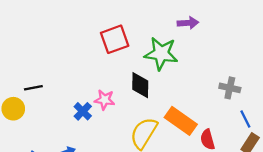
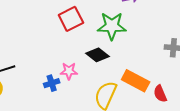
black diamond: (140, 85) -> (98, 55), turned -45
blue cross: (83, 111) -> (52, 83), turned 35

